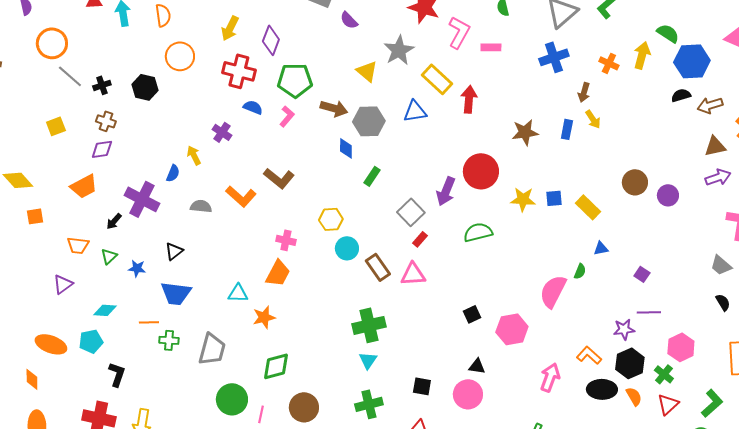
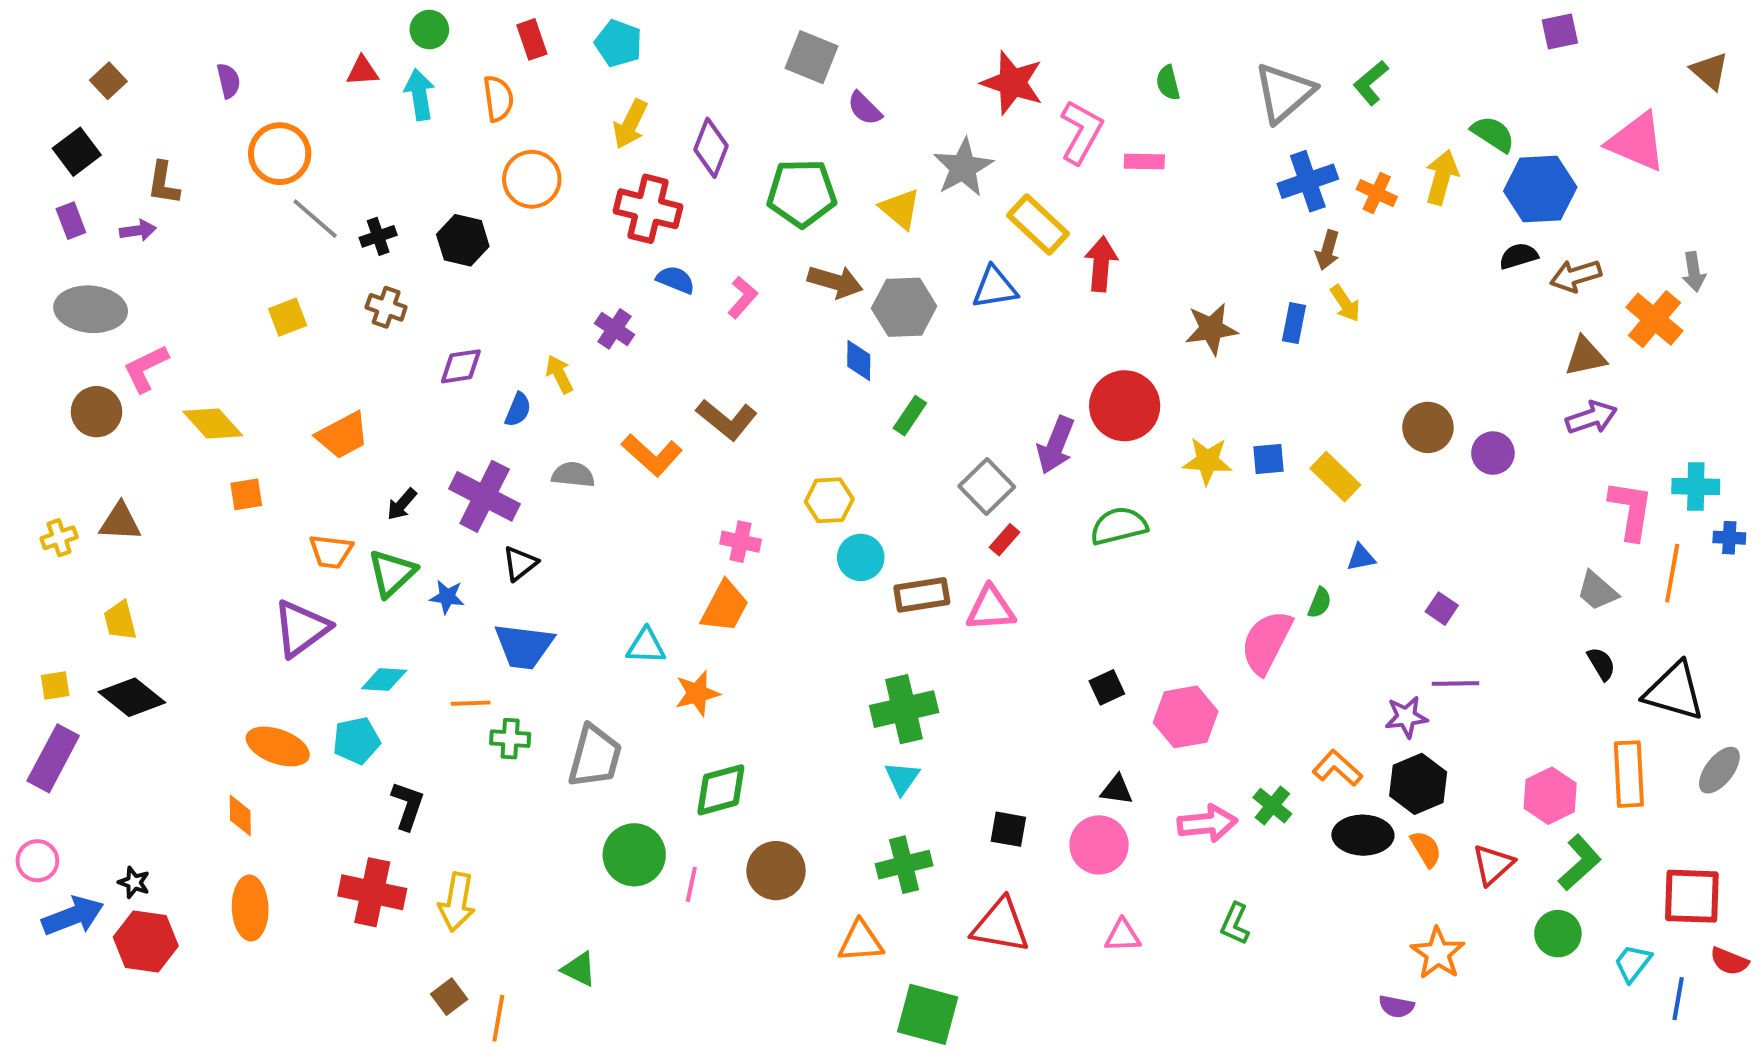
blue cross: (554, 57) -> (1308, 181), moved
green pentagon: (295, 80) -> (802, 193), moved
purple diamond: (102, 149) -> (461, 366), moved
purple cross: (142, 199) -> (485, 496), moved
green triangle: (109, 256) -> (392, 573), size x1.5
brown rectangle: (378, 267) -> (922, 595), turned -64
purple triangle: (63, 284) -> (301, 628), size x1.5
pink hexagon: (681, 347) -> (1550, 796), moved
green cross: (664, 374) -> (1272, 806), moved
pink arrow: (550, 377) -> (1207, 823), moved, turned 64

